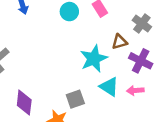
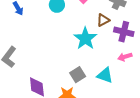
cyan triangle: (109, 87) -> (105, 75), moved

